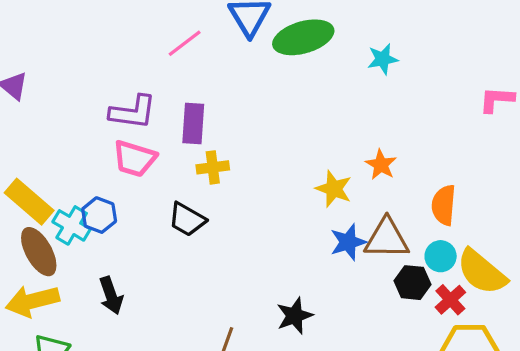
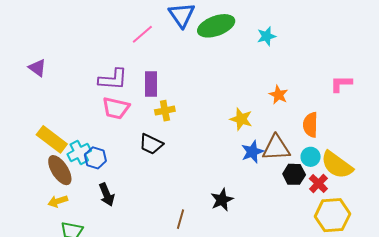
pink L-shape: (497, 99) -> (341, 84), moved
orange star: (381, 165) -> (278, 95), moved
blue hexagon: (99, 215) -> (95, 158), moved
cyan cross: (72, 225) -> (79, 152), turned 35
yellow arrow: (32, 301) -> (58, 201), size x0.6

